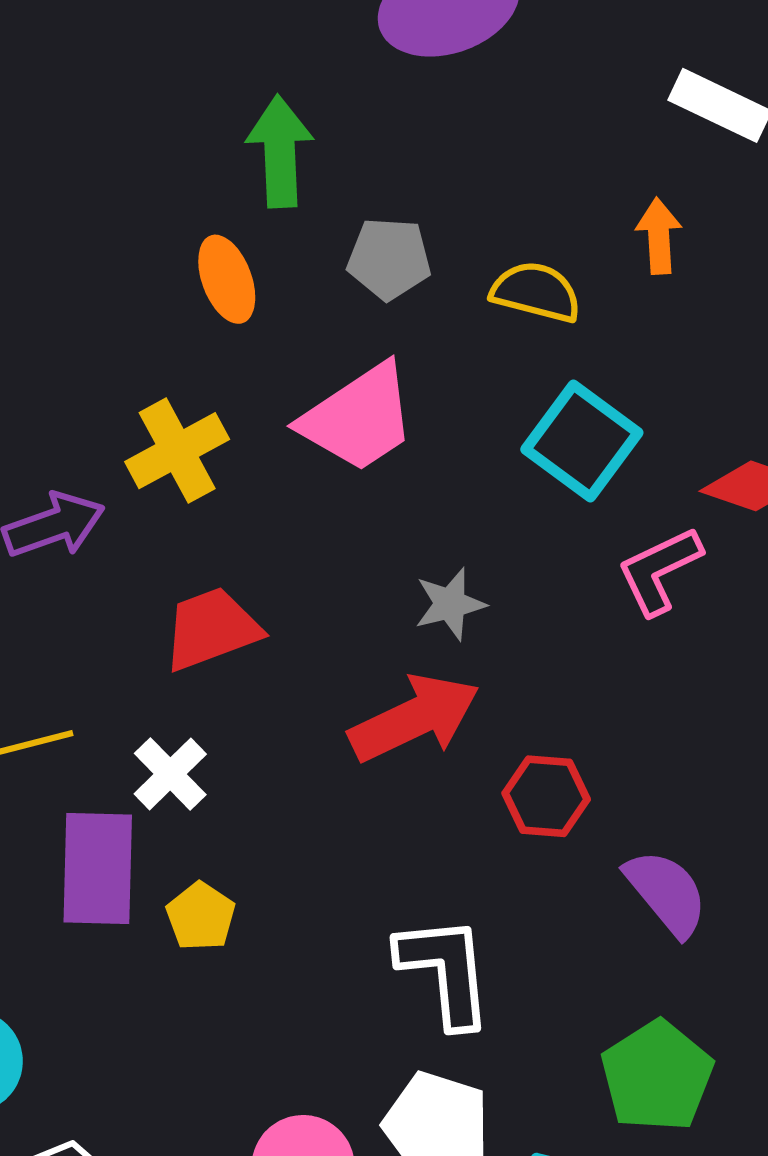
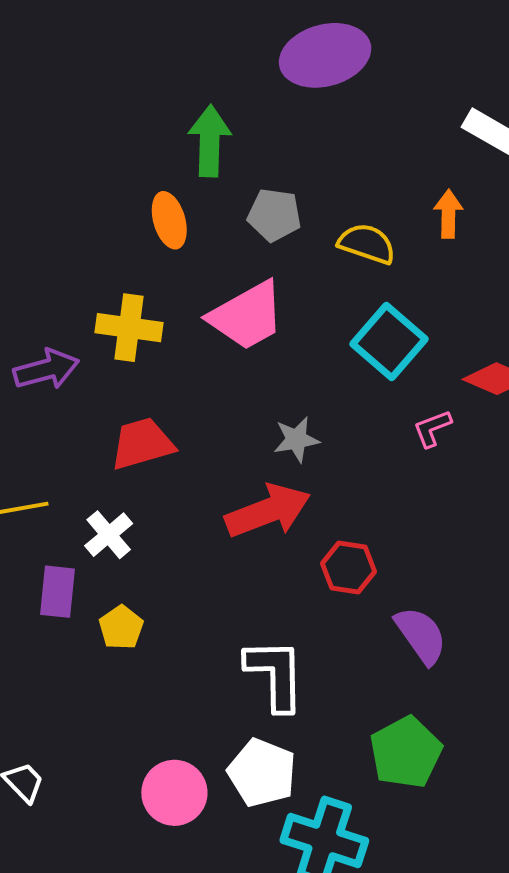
yellow cross: (177, 451) -> (129, 328), turned 32
pink L-shape: (659, 571) -> (432, 428), size x0.7
purple rectangle: (98, 869) -> (57, 592), size x0.7

